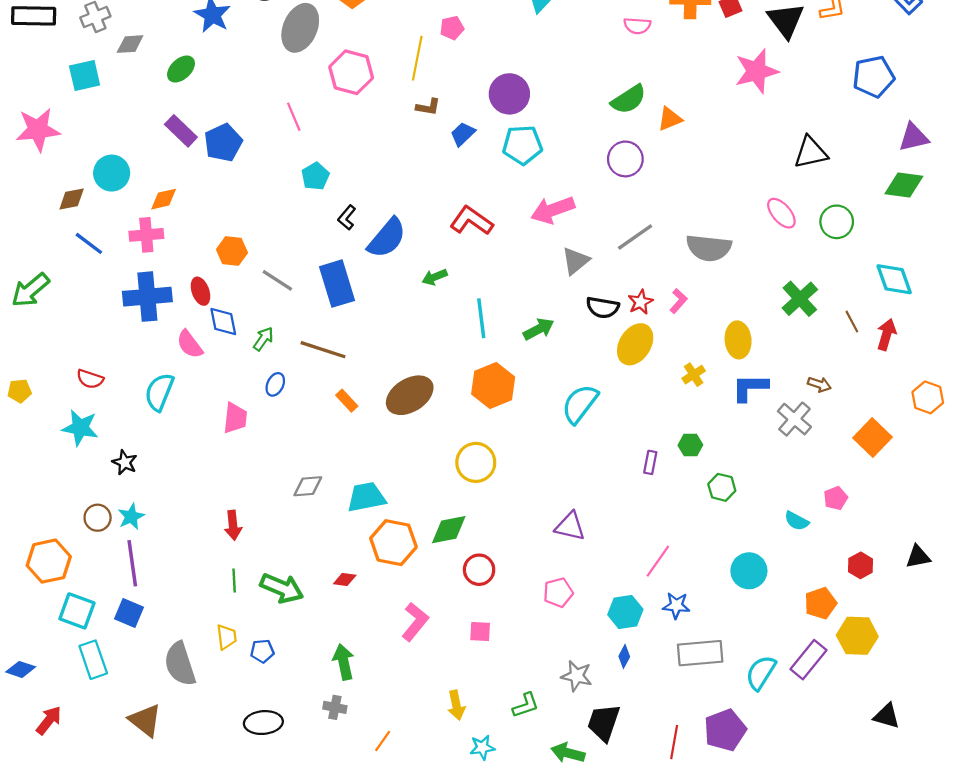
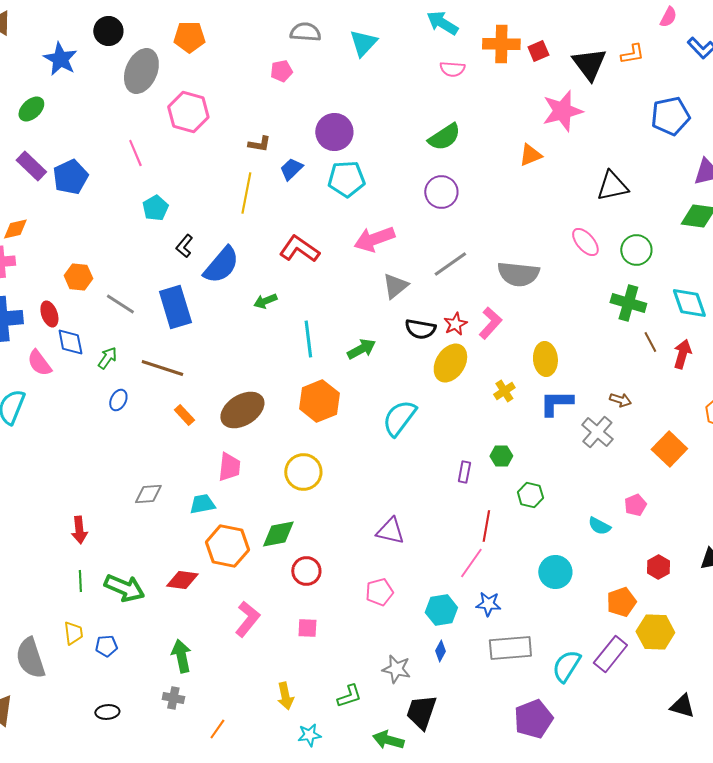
yellow line: (417, 58) -> (246, 193), moved
orange triangle: (670, 119) -> (530, 155), moved
green cross: (800, 299) -> (628, 303), moved, turned -32
pink L-shape: (678, 301) -> (490, 323), size x1.4
pink trapezoid: (235, 418) -> (229, 467), moved
cyan trapezoid: (366, 497) -> (202, 504), size x0.7
red diamond: (345, 579) -> (182, 580), size x1.5
black ellipse: (263, 723) -> (107, 712), size x0.7
red line: (674, 742) -> (486, 526), moved

